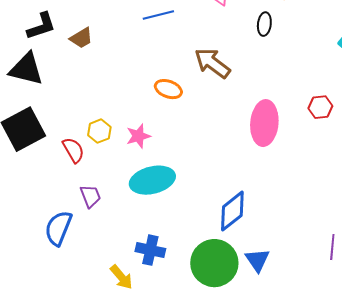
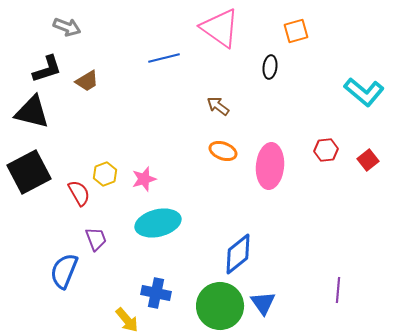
brown arrow: (212, 63) -> (218, 106), size x0.6
orange ellipse: (168, 89) -> (223, 151), moved

